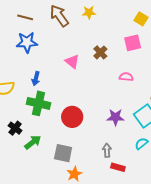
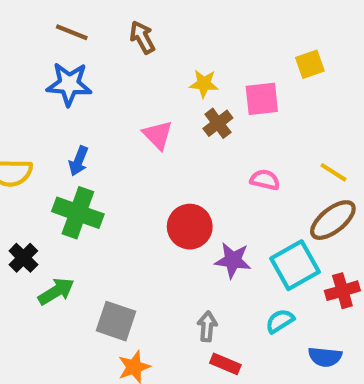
yellow star: (89, 12) -> (204, 84), moved
brown arrow: (59, 16) -> (142, 37), size x0.7
yellow square: (141, 19) -> (310, 64), turned 32
pink square: (133, 43) -> (262, 99), moved
red circle: (72, 117) -> (190, 227), moved

